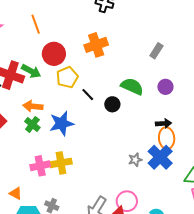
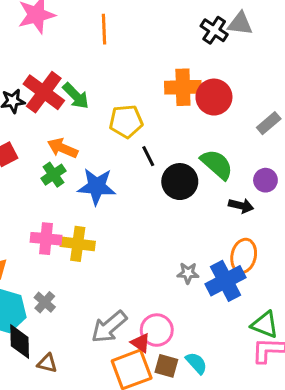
red circle: (54, 54) -> (214, 97), moved
black circle: (112, 104) -> (180, 182), size x1.5
black arrow: (164, 123) -> (241, 206), moved

